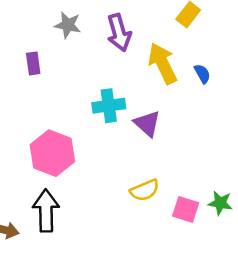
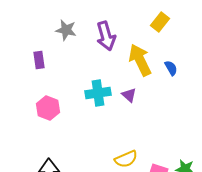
purple triangle: (147, 124) -> (129, 95), moved, size x0.7
pink hexagon: (52, 153) -> (48, 108), moved, size x0.7

